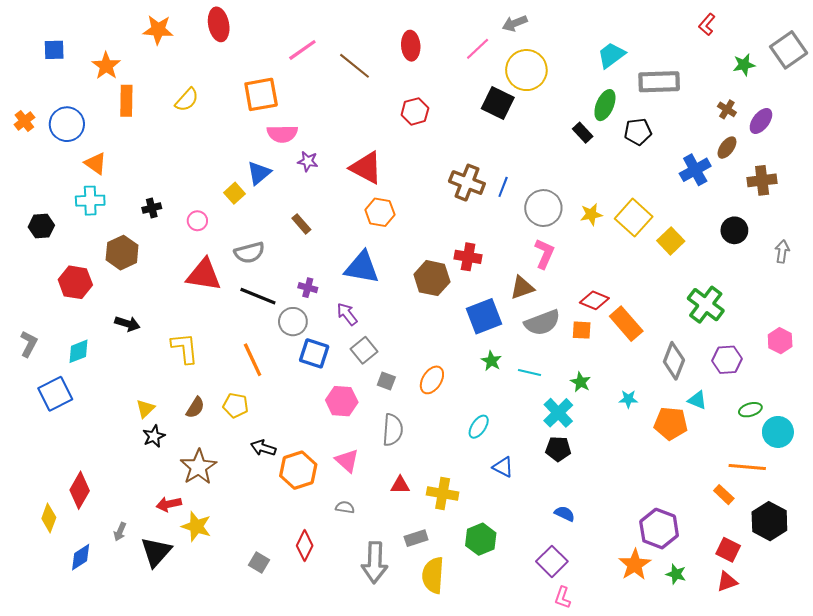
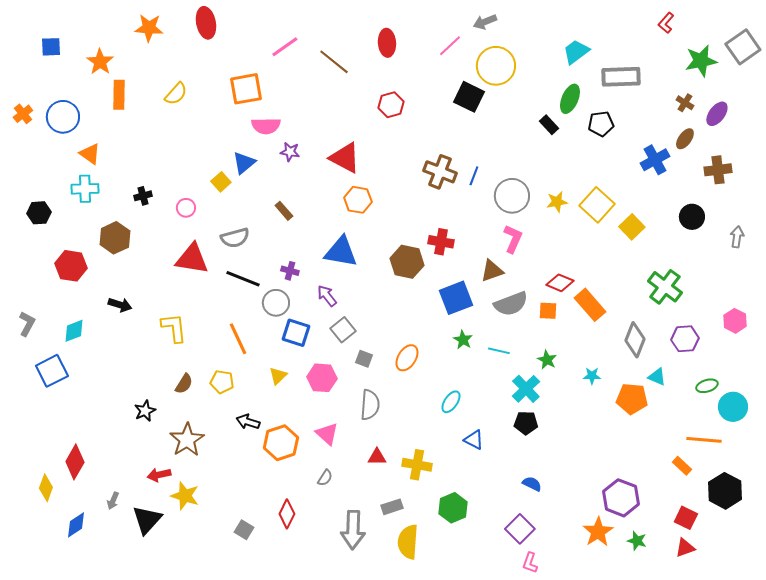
green star: (744, 65) -> (701, 61), size x1.5
yellow triangle: (145, 409) -> (278, 376), moved
gray semicircle: (345, 507) -> (325, 478), turned 114

